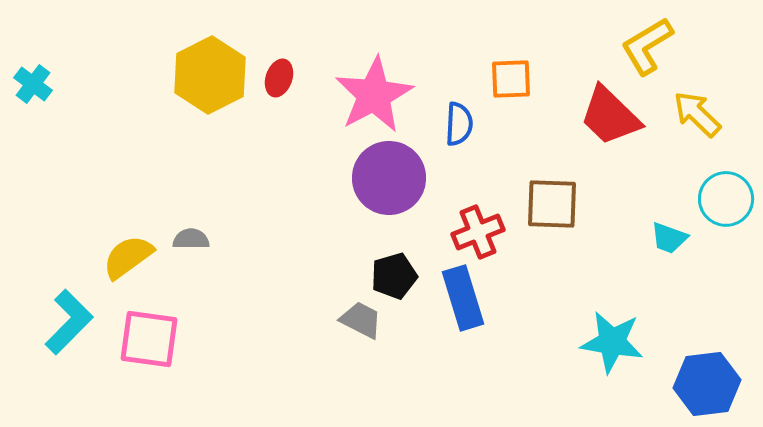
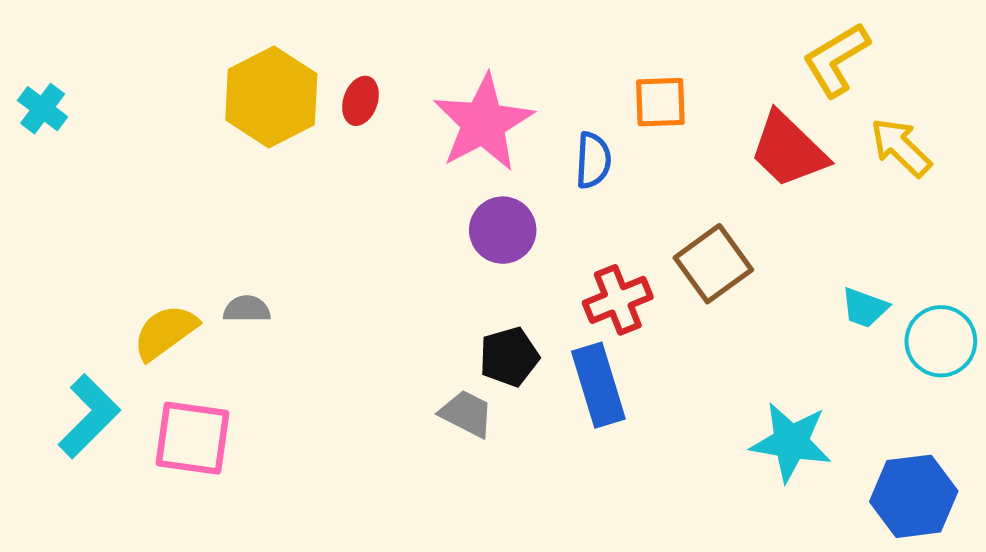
purple circle: (389, 178) -> (503, 230), size x0.7
cyan circle: (726, 199) -> (941, 341), moved
brown square: (552, 204) -> (713, 264), turned -38

